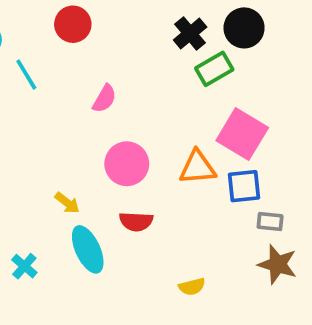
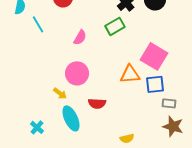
green rectangle: (214, 69) -> (115, 26), moved
pink circle: (127, 164) -> (77, 73), moved

